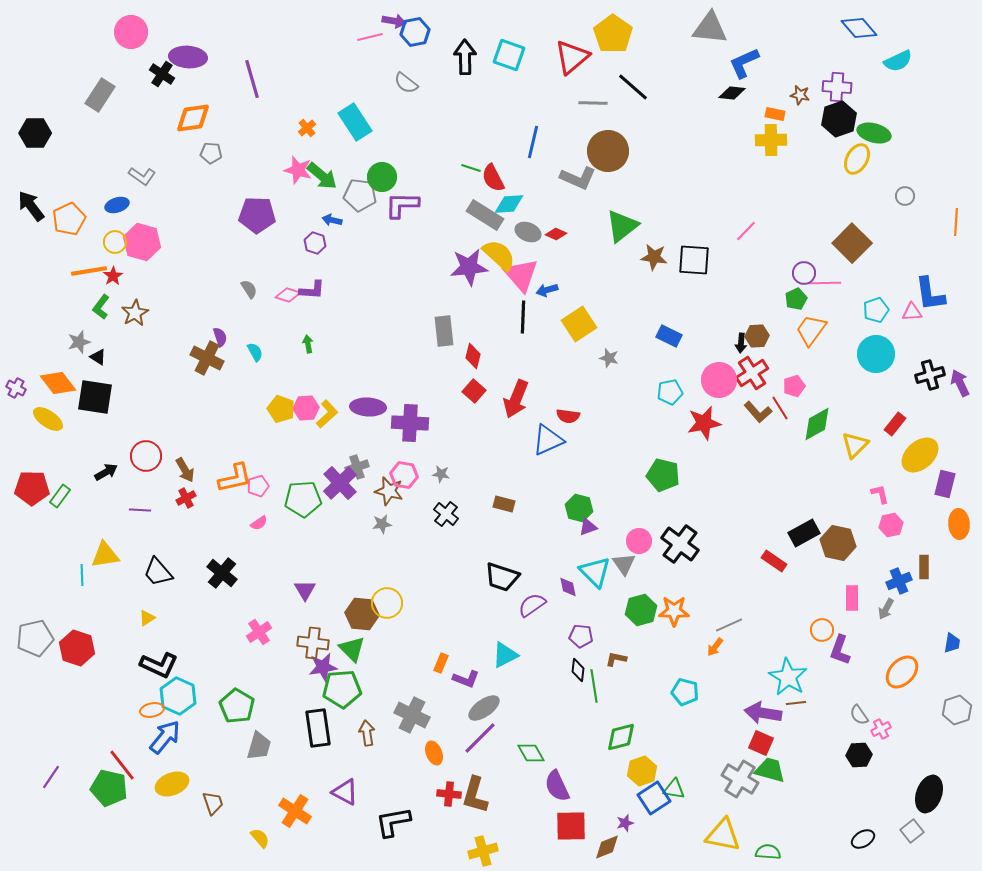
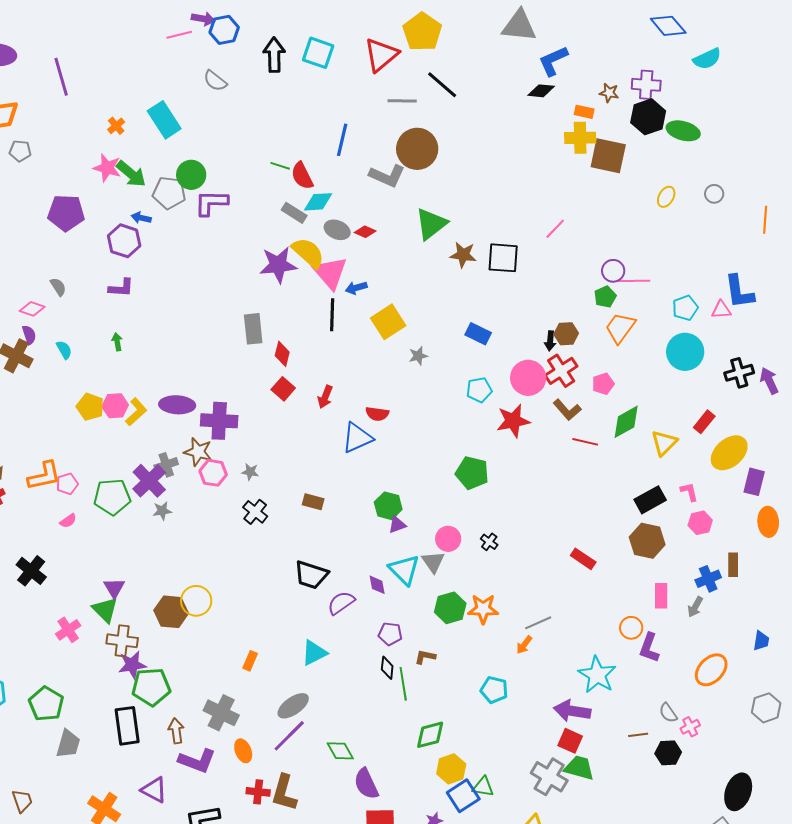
yellow ellipse: (857, 159) -> (666, 197), moved, size x0.7
gray rectangle: (485, 215) -> (294, 213), size x0.7
purple hexagon: (315, 243) -> (124, 241), size x1.5
brown square: (852, 243) -> (608, 156), moved, turned -33
pink diamond: (288, 295) -> (32, 309), moved
gray star: (609, 358) -> (418, 356), turned -30
red arrow: (516, 399) -> (325, 397), size x0.6
red line: (780, 408) -> (585, 442), moved, turned -45
brown star: (389, 491) -> (198, 452), moved
gray star: (382, 524) -> (162, 511), moved
black rectangle: (804, 533) -> (650, 500), moved
black cross: (680, 544) -> (489, 542), size x0.5
green triangle: (352, 649) -> (105, 610), moved
purple L-shape: (466, 679) -> (197, 761), moved, size x1.4
brown line: (796, 703) -> (638, 735), moved

